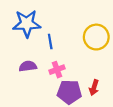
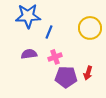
blue line: (50, 42) -> (49, 32), turned 32

